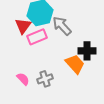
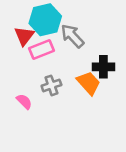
gray cross: (45, 79) -> (51, 85), moved

